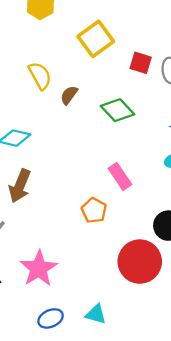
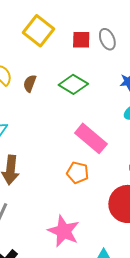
pink rectangle: (120, 176) -> (91, 138), size x1.4
pink star: (39, 269) -> (64, 231), moved

